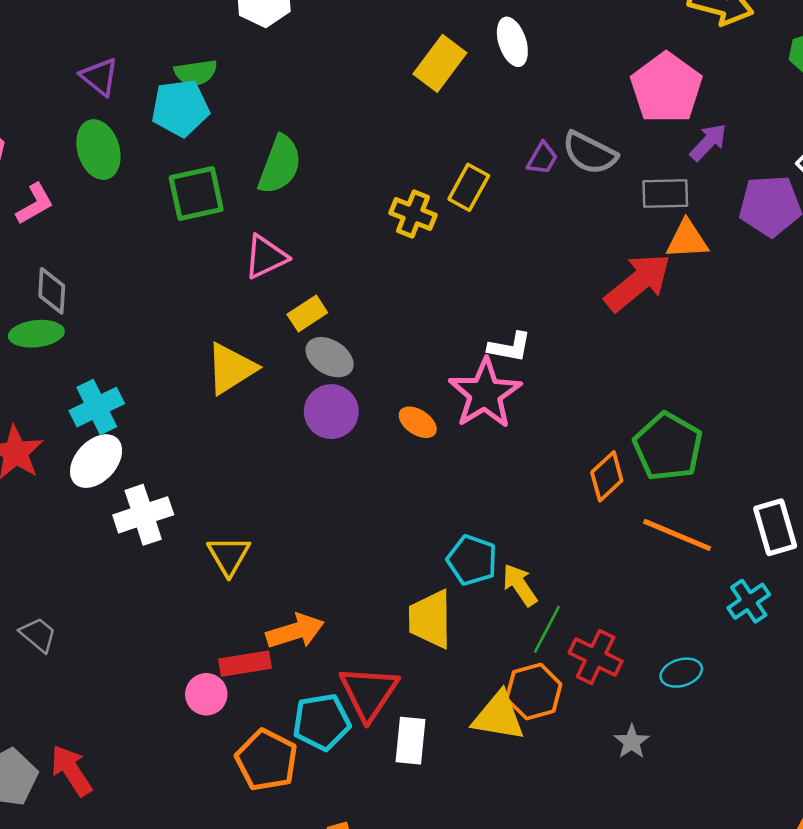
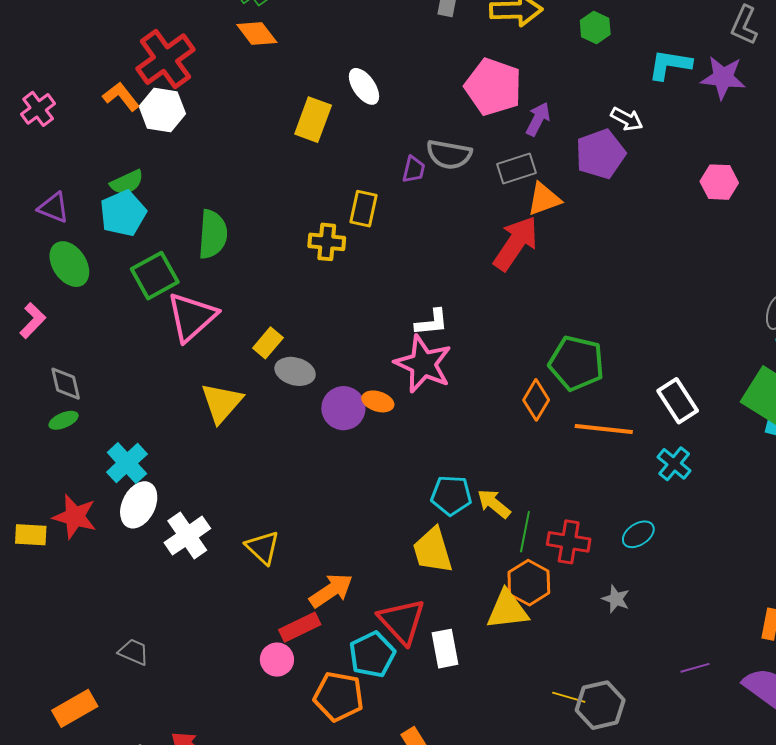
pink triangle: (266, 257) -> (192, 317), moved, size x1.4
green ellipse: (36, 334) -> (64, 420), size x0.7
purple circle: (331, 412) -> (343, 408), moved

